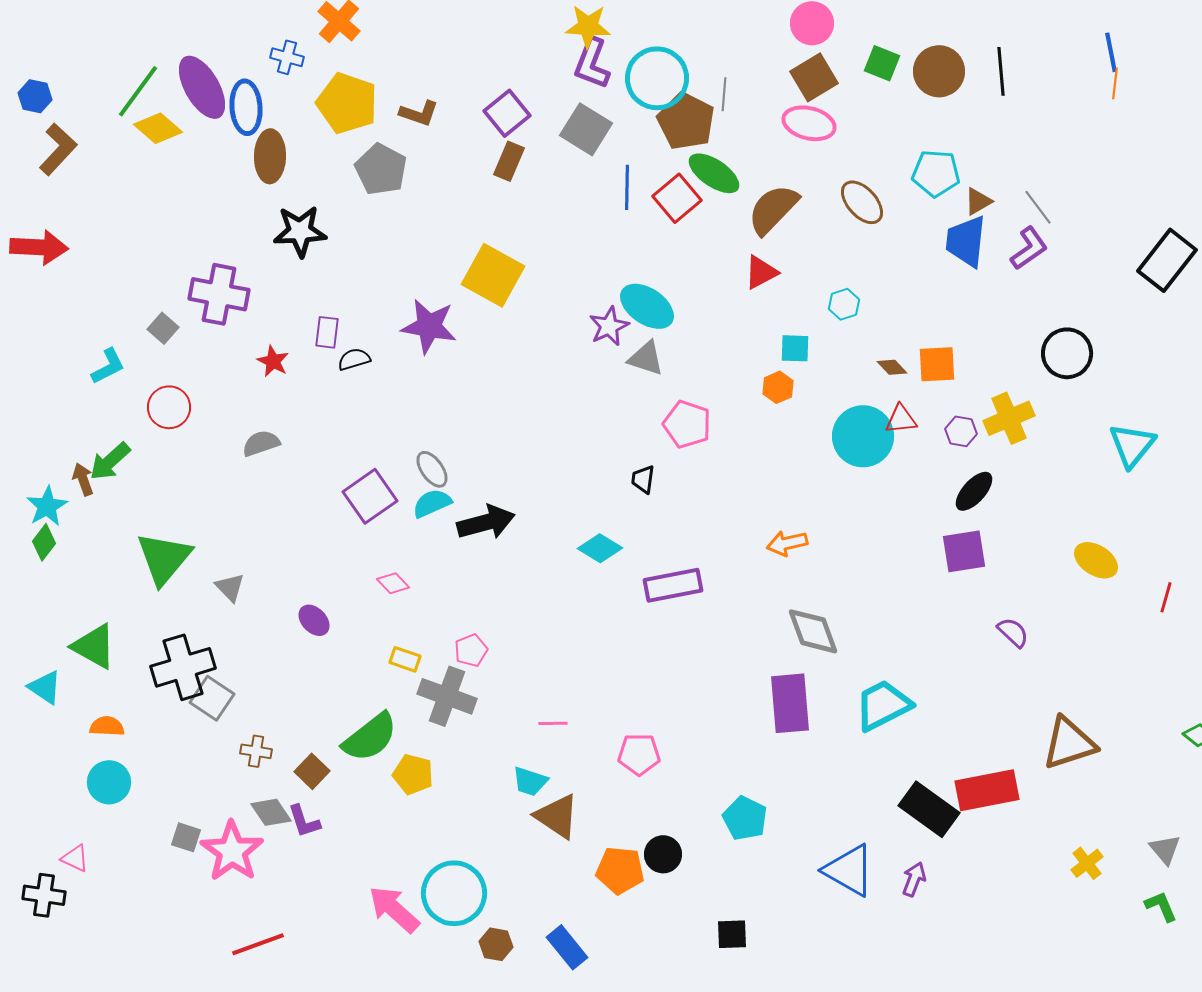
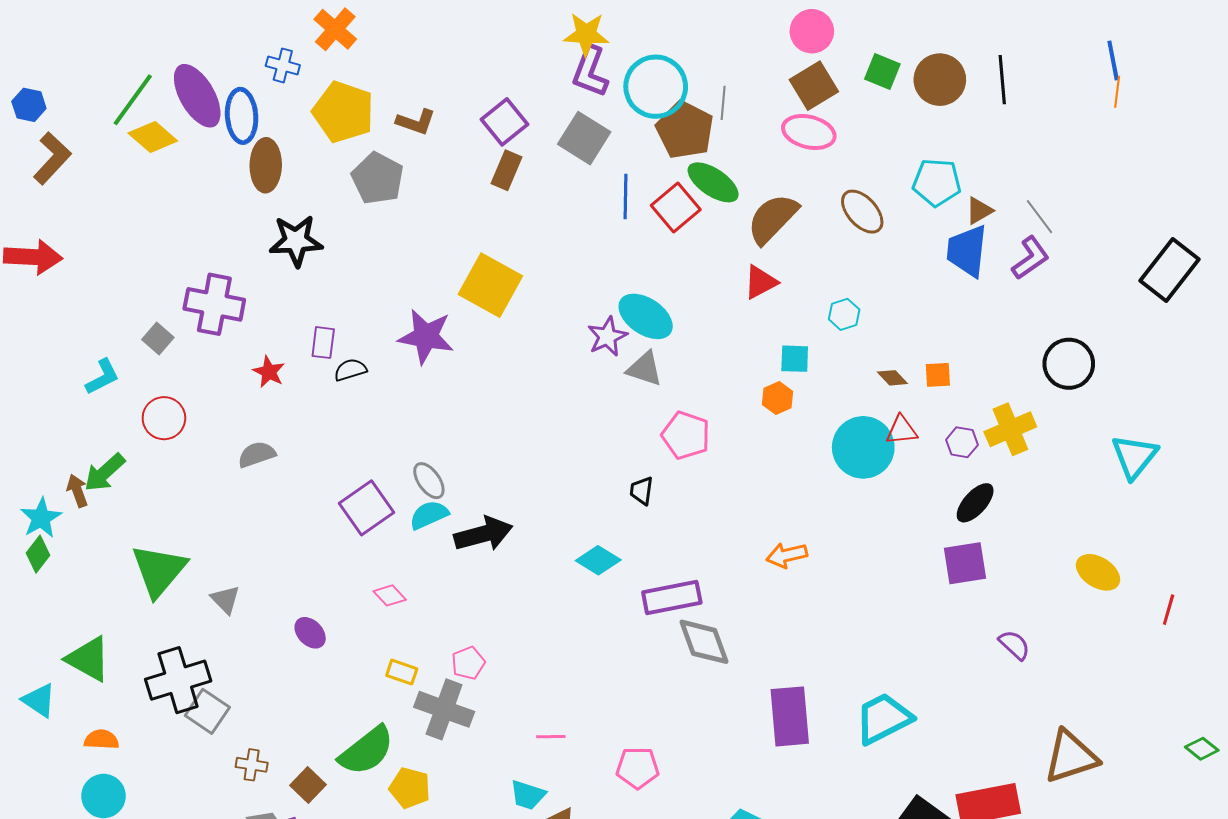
orange square: (937, 364) -> (938, 375), size x0.7
gray diamond: (813, 631) -> (704, 642), moved

